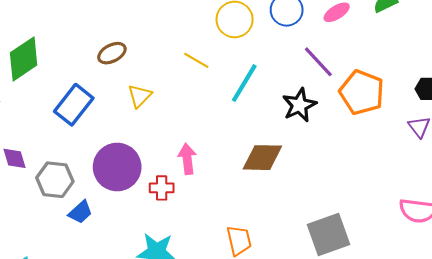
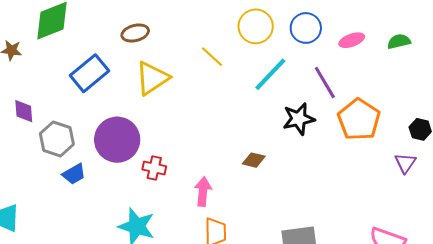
cyan line: (244, 83) -> (270, 74), moved
yellow triangle: (140, 96) -> (152, 78), size x1.5
brown diamond: (262, 158) -> (254, 160), size x0.6
pink arrow: (187, 159) -> (203, 192), moved

